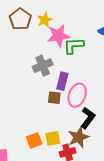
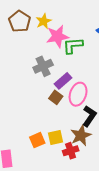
purple rectangle: (62, 81) -> (63, 81), turned 36
brown square: (54, 98) -> (56, 97), turned 32

